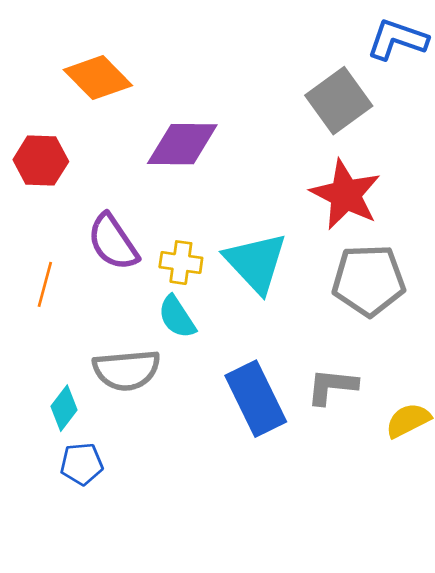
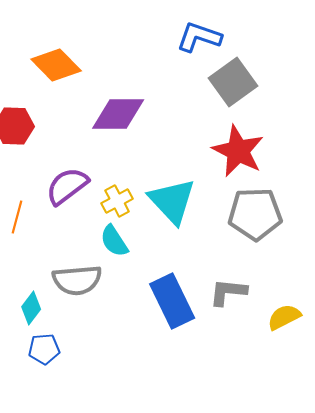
blue L-shape: (397, 39) -> (199, 37), moved
purple semicircle: (113, 242) -> (67, 186), turned 87
yellow cross: (181, 263) -> (117, 201), turned -36

